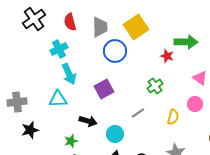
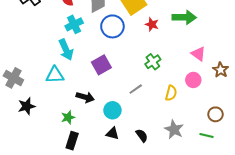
cyan cross: (59, 49) -> (74, 24), moved
red star: (167, 56) -> (152, 24), moved
gray cross: (17, 102) -> (13, 78), turned 36

